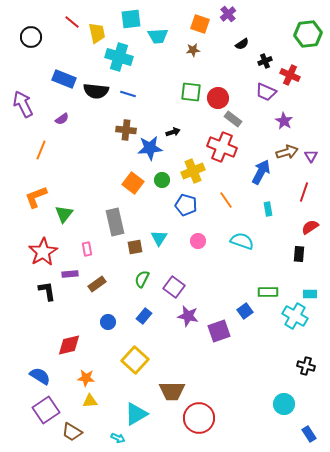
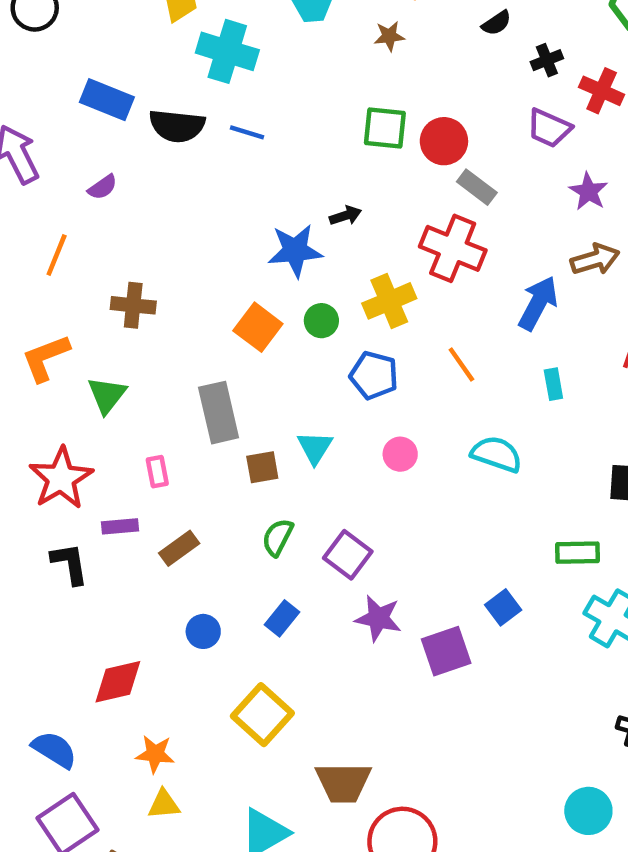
brown cross: (126, 130) -> (133, 305), moved
green rectangle: (268, 292) -> (577, 553), moved

